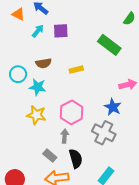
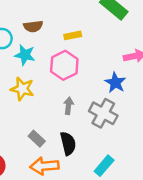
pink hexagon: (72, 112) -> (64, 65), moved
gray arrow: (65, 136) -> (68, 106), moved

